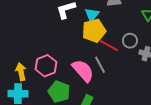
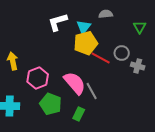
gray line: (100, 65) -> (92, 91), moved
yellow arrow: (21, 72) -> (13, 61), moved

